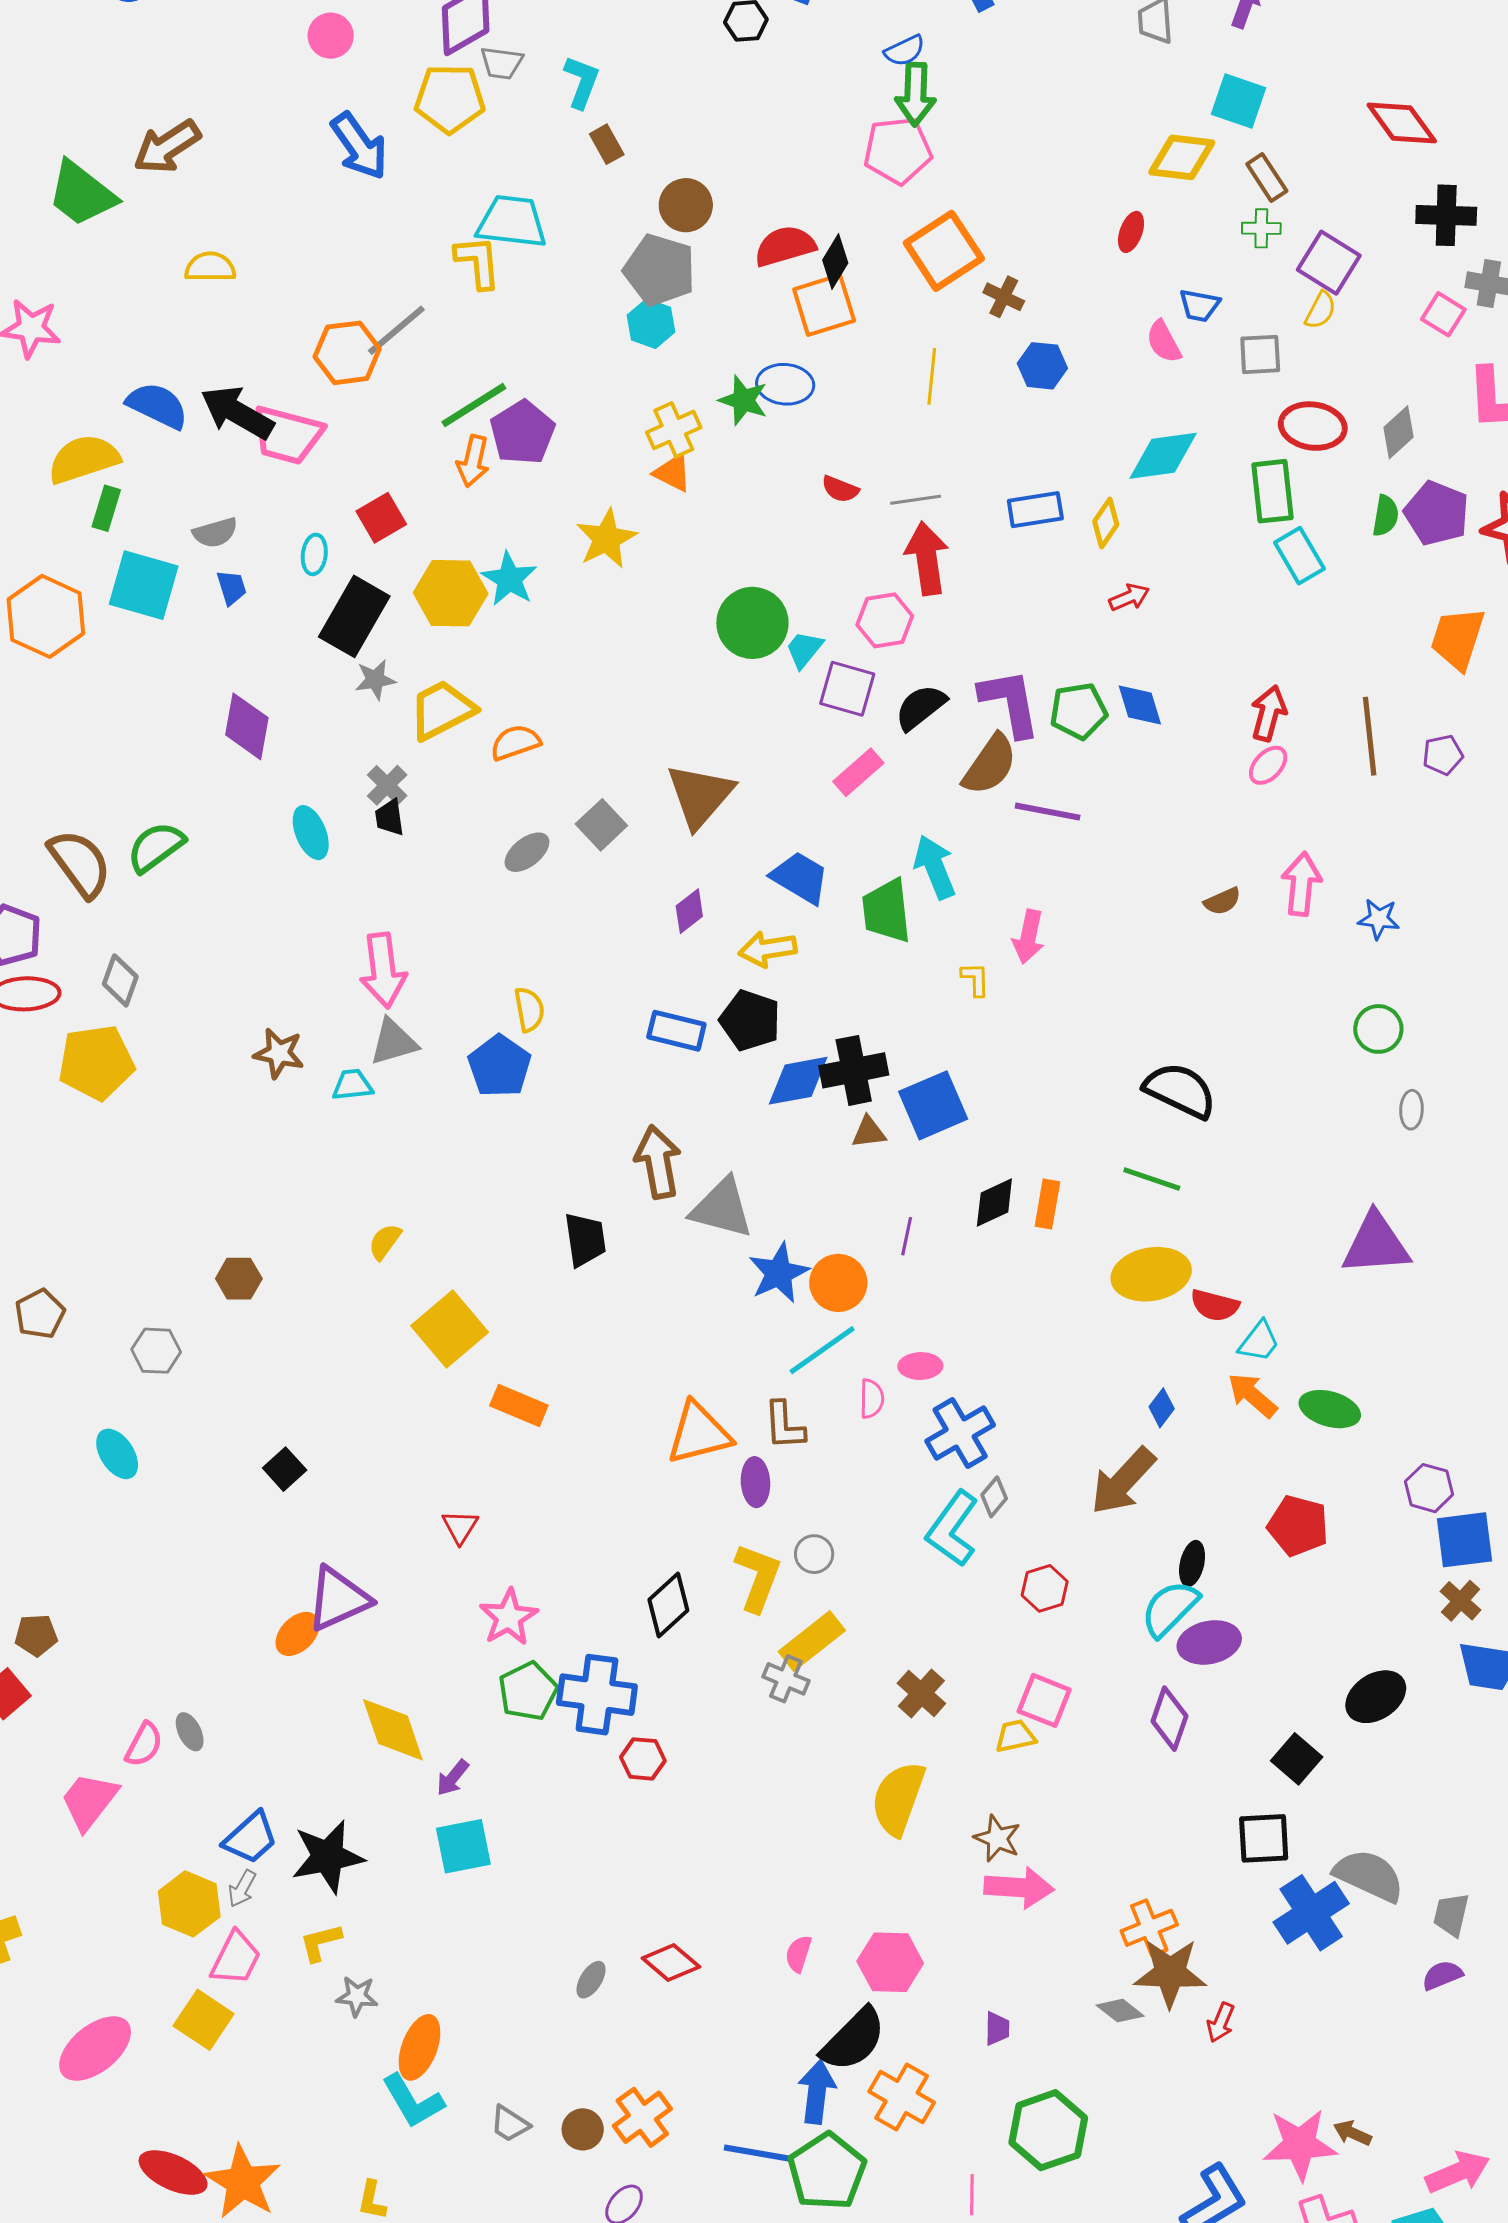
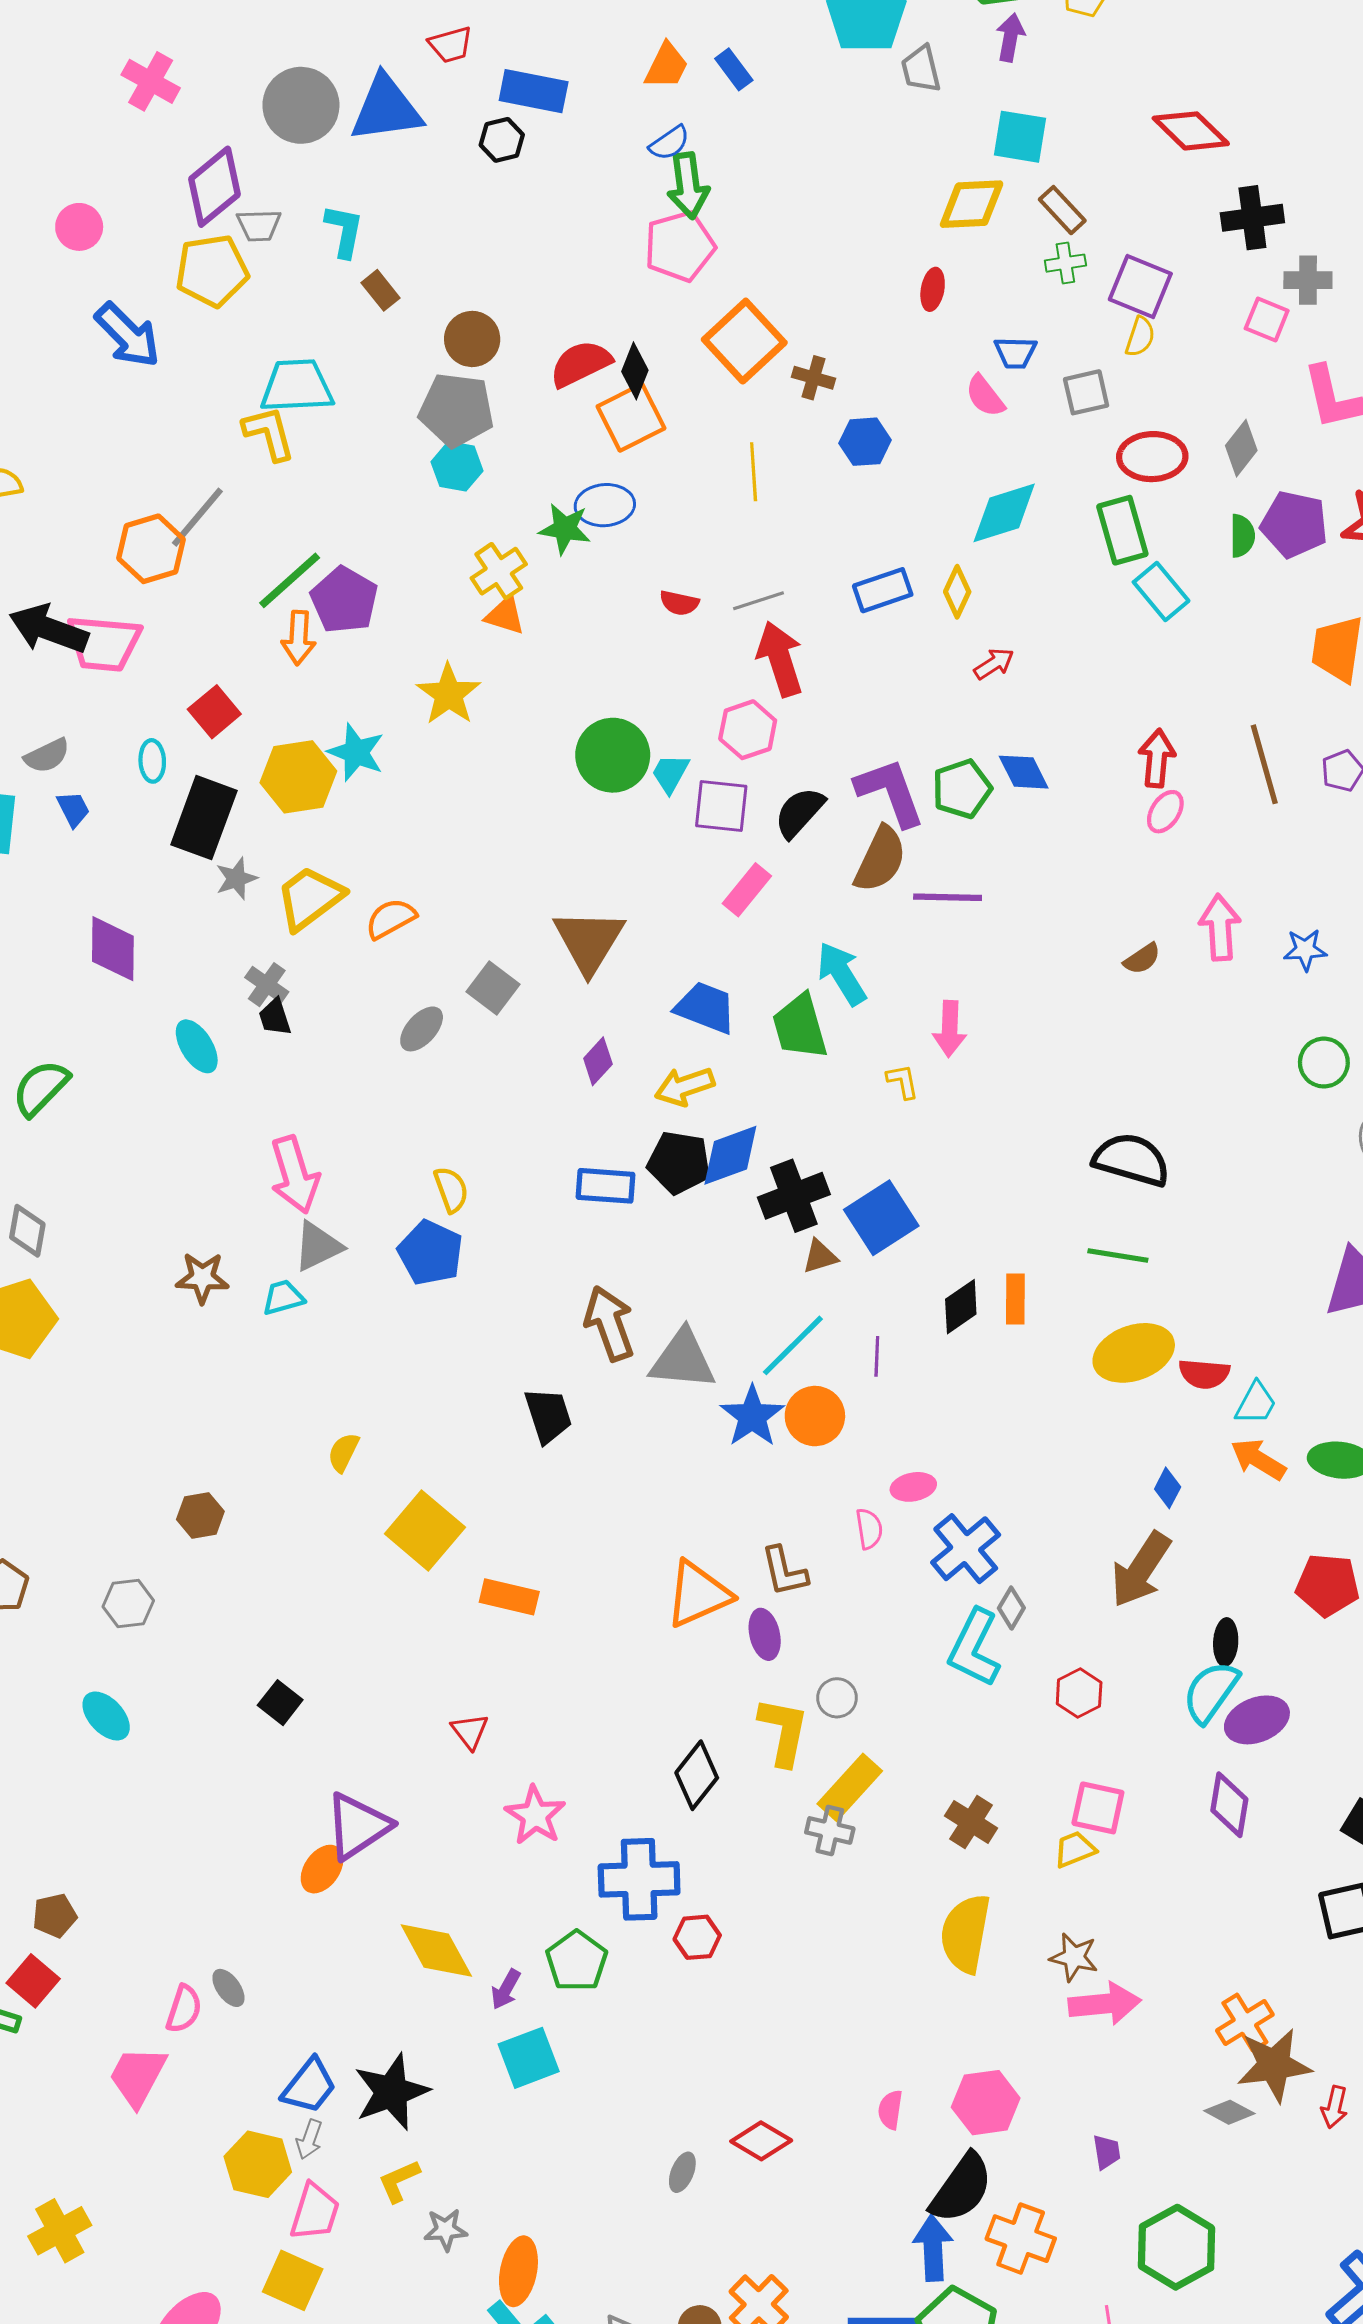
blue diamond: (798, 1081) -> (730, 1155), moved
cyan line: (822, 1350) -> (793, 1345), moved
green pentagon: (528, 1691) -> (577, 1961), moved

